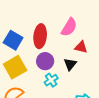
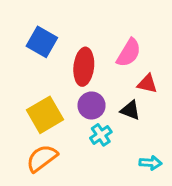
blue square: (13, 40) -> (42, 42), moved
black triangle: (70, 64) -> (130, 110), turned -48

